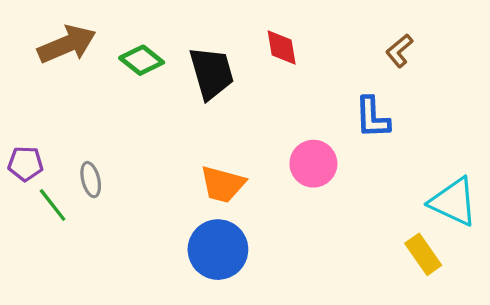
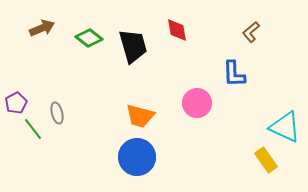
brown arrow: (67, 44) -> (42, 28), size x0.7
purple pentagon: (25, 164) -> (16, 103), turned -30

